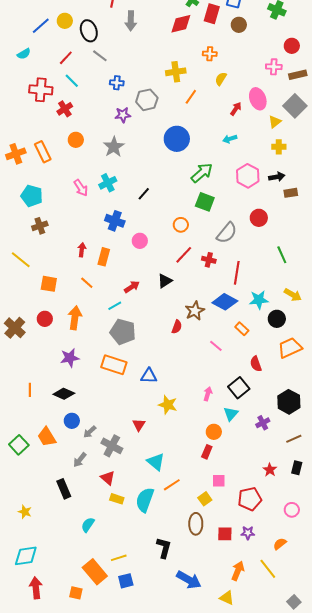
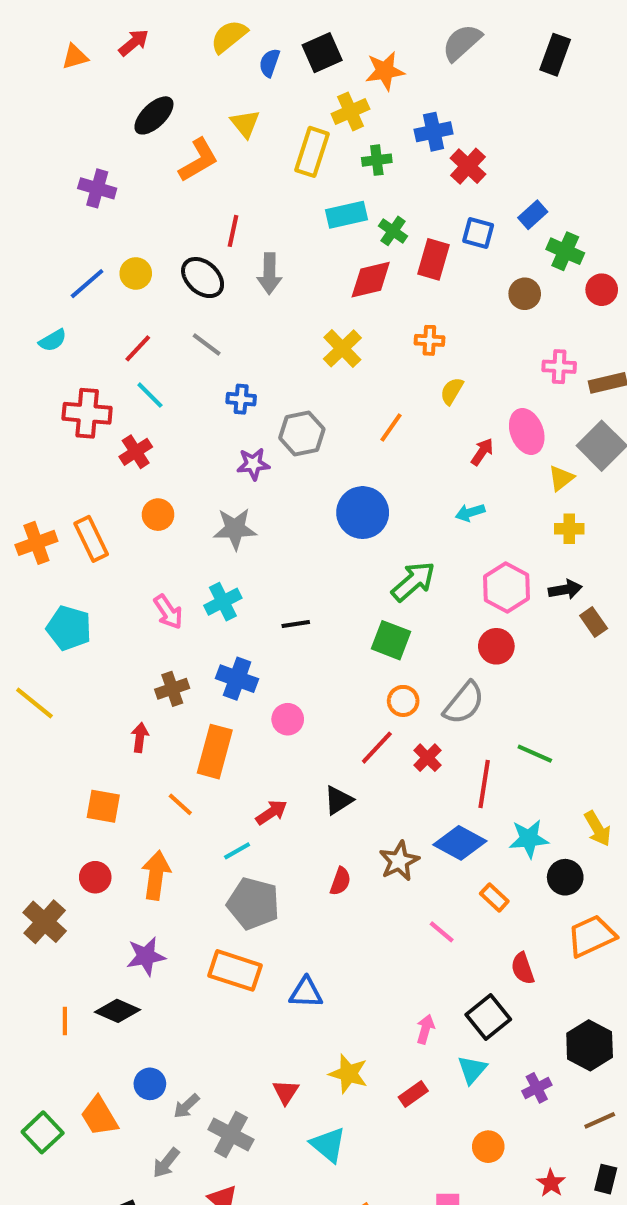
brown circle: (239, 25) -> (525, 294), moved
black ellipse: (89, 31) -> (203, 278), moved, turned -30
red circle: (292, 46) -> (602, 290), moved
yellow cross: (176, 72) -> (342, 348), moved, turned -36
gray star: (114, 147) -> (235, 529), turned 30
brown rectangle: (291, 193) -> (594, 622), turned 64
black line: (144, 194) -> (296, 624), turned 40
green square: (205, 202) -> (391, 640), moved
red circle: (259, 218) -> (496, 646), moved
orange circle: (181, 225) -> (403, 701), moved
brown cross: (40, 226) -> (172, 689), moved
red arrow: (82, 250) -> (140, 737), moved
green line: (282, 255) -> (535, 754), moved, turned -42
orange rectangle: (104, 257) -> (215, 752), size x1.4
yellow line: (21, 260) -> (34, 703), moved
red cross: (209, 260) -> (427, 758), turned 32
yellow arrow: (293, 295) -> (598, 829), turned 30
red semicircle: (177, 327) -> (340, 881), moved
brown cross: (15, 328) -> (45, 922), moved
black diamond: (64, 394) -> (117, 1011), moved
yellow star: (168, 405) -> (348, 1074), moved
orange circle: (214, 432) -> (488, 1147), moved
red rectangle: (207, 452) -> (413, 1094), moved, turned 32
cyan triangle: (156, 462) -> (328, 1145), moved

